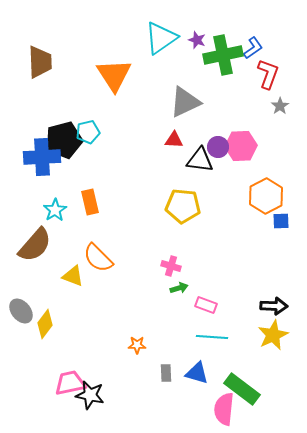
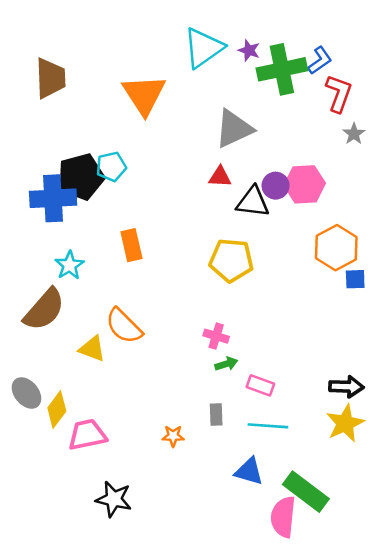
orange rectangle: (90, 202) -> (131, 245), moved
gray rectangle: (166, 373) -> (216, 414), moved
pink trapezoid: (70, 383) -> (87, 435), moved

